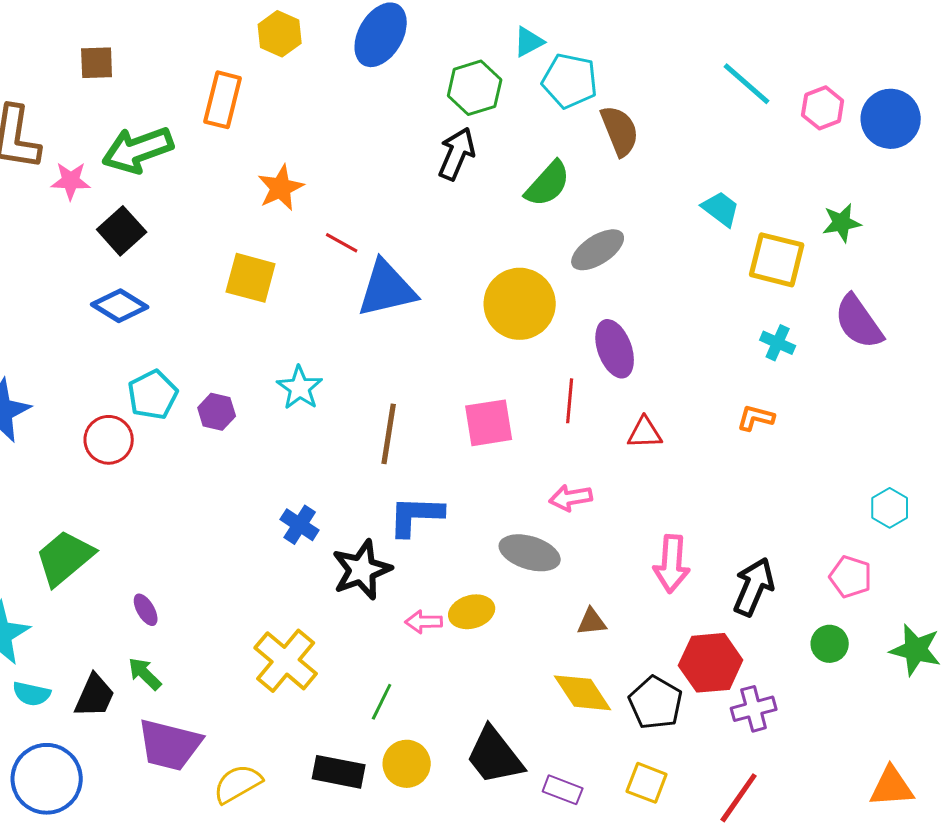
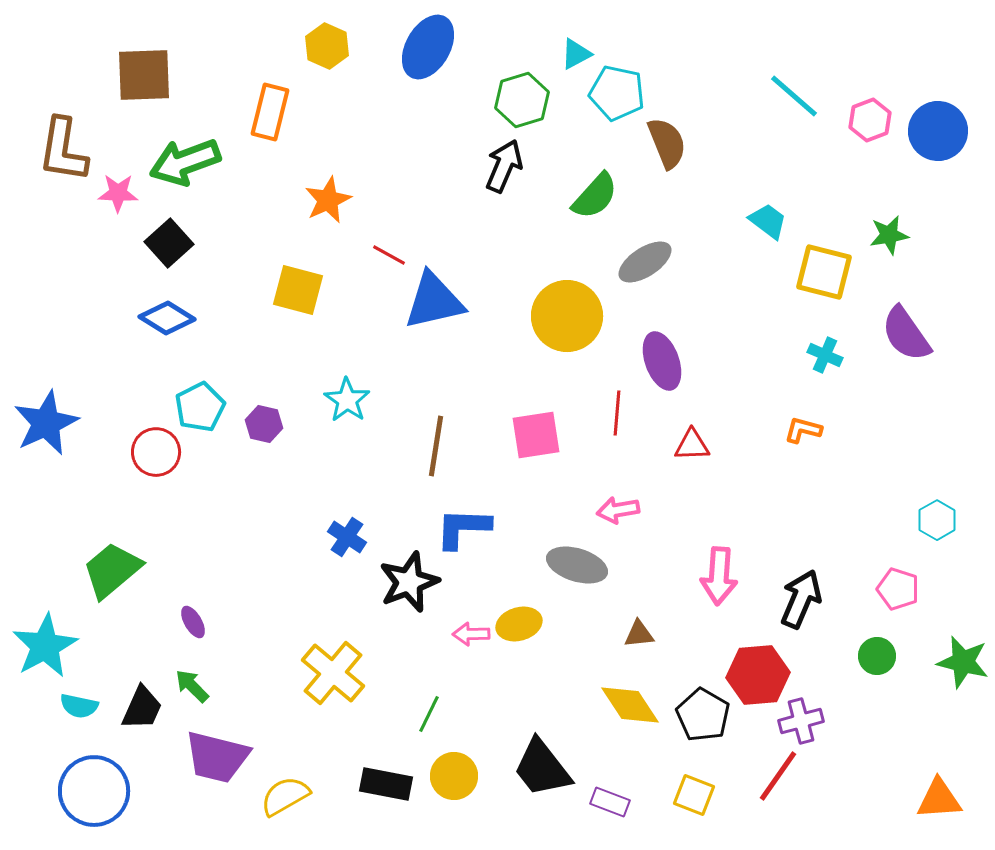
brown square: (97, 63) -> (144, 75), size x1.6
red line: (739, 798) -> (778, 776), moved

